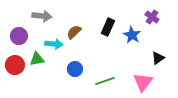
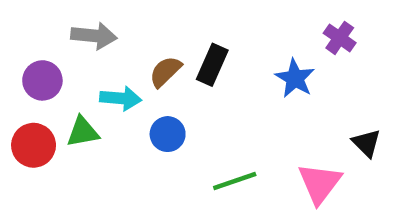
black rectangle: (108, 27) -> (212, 65), moved
black triangle: (158, 58) -> (366, 143), moved, turned -40
blue circle: (75, 69) -> (168, 134), moved

